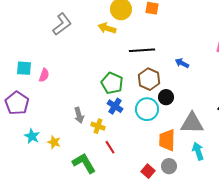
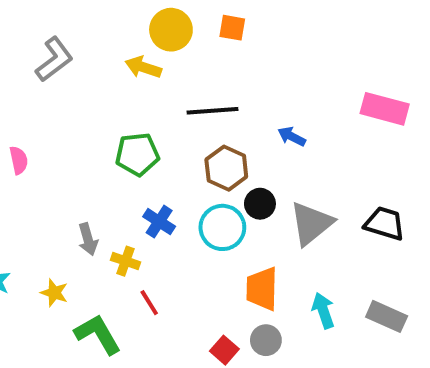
pink semicircle: (44, 75) -> (19, 160), turned -32
green pentagon: (112, 83) -> (137, 154), moved, turned -30
gray triangle: (192, 123) -> (311, 223), moved, turned -40
yellow star: (54, 142) -> (54, 293), moved

